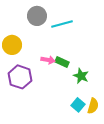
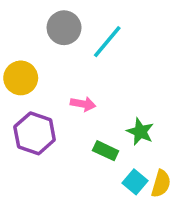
cyan line: (62, 24) -> (107, 42), turned -35
green rectangle: (62, 62) -> (106, 151), moved

